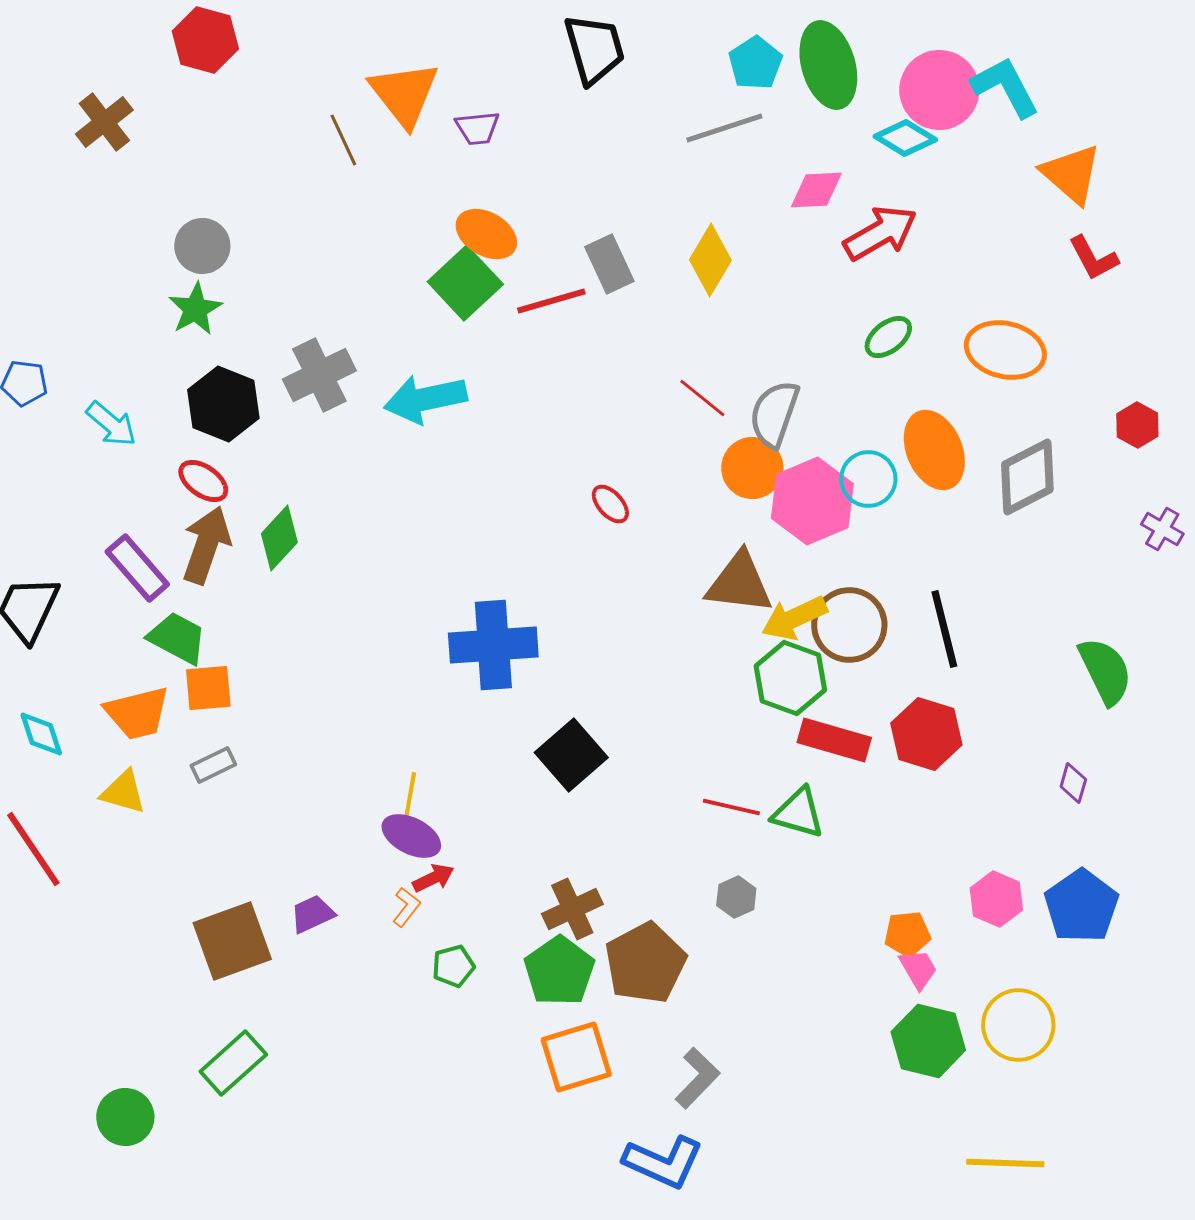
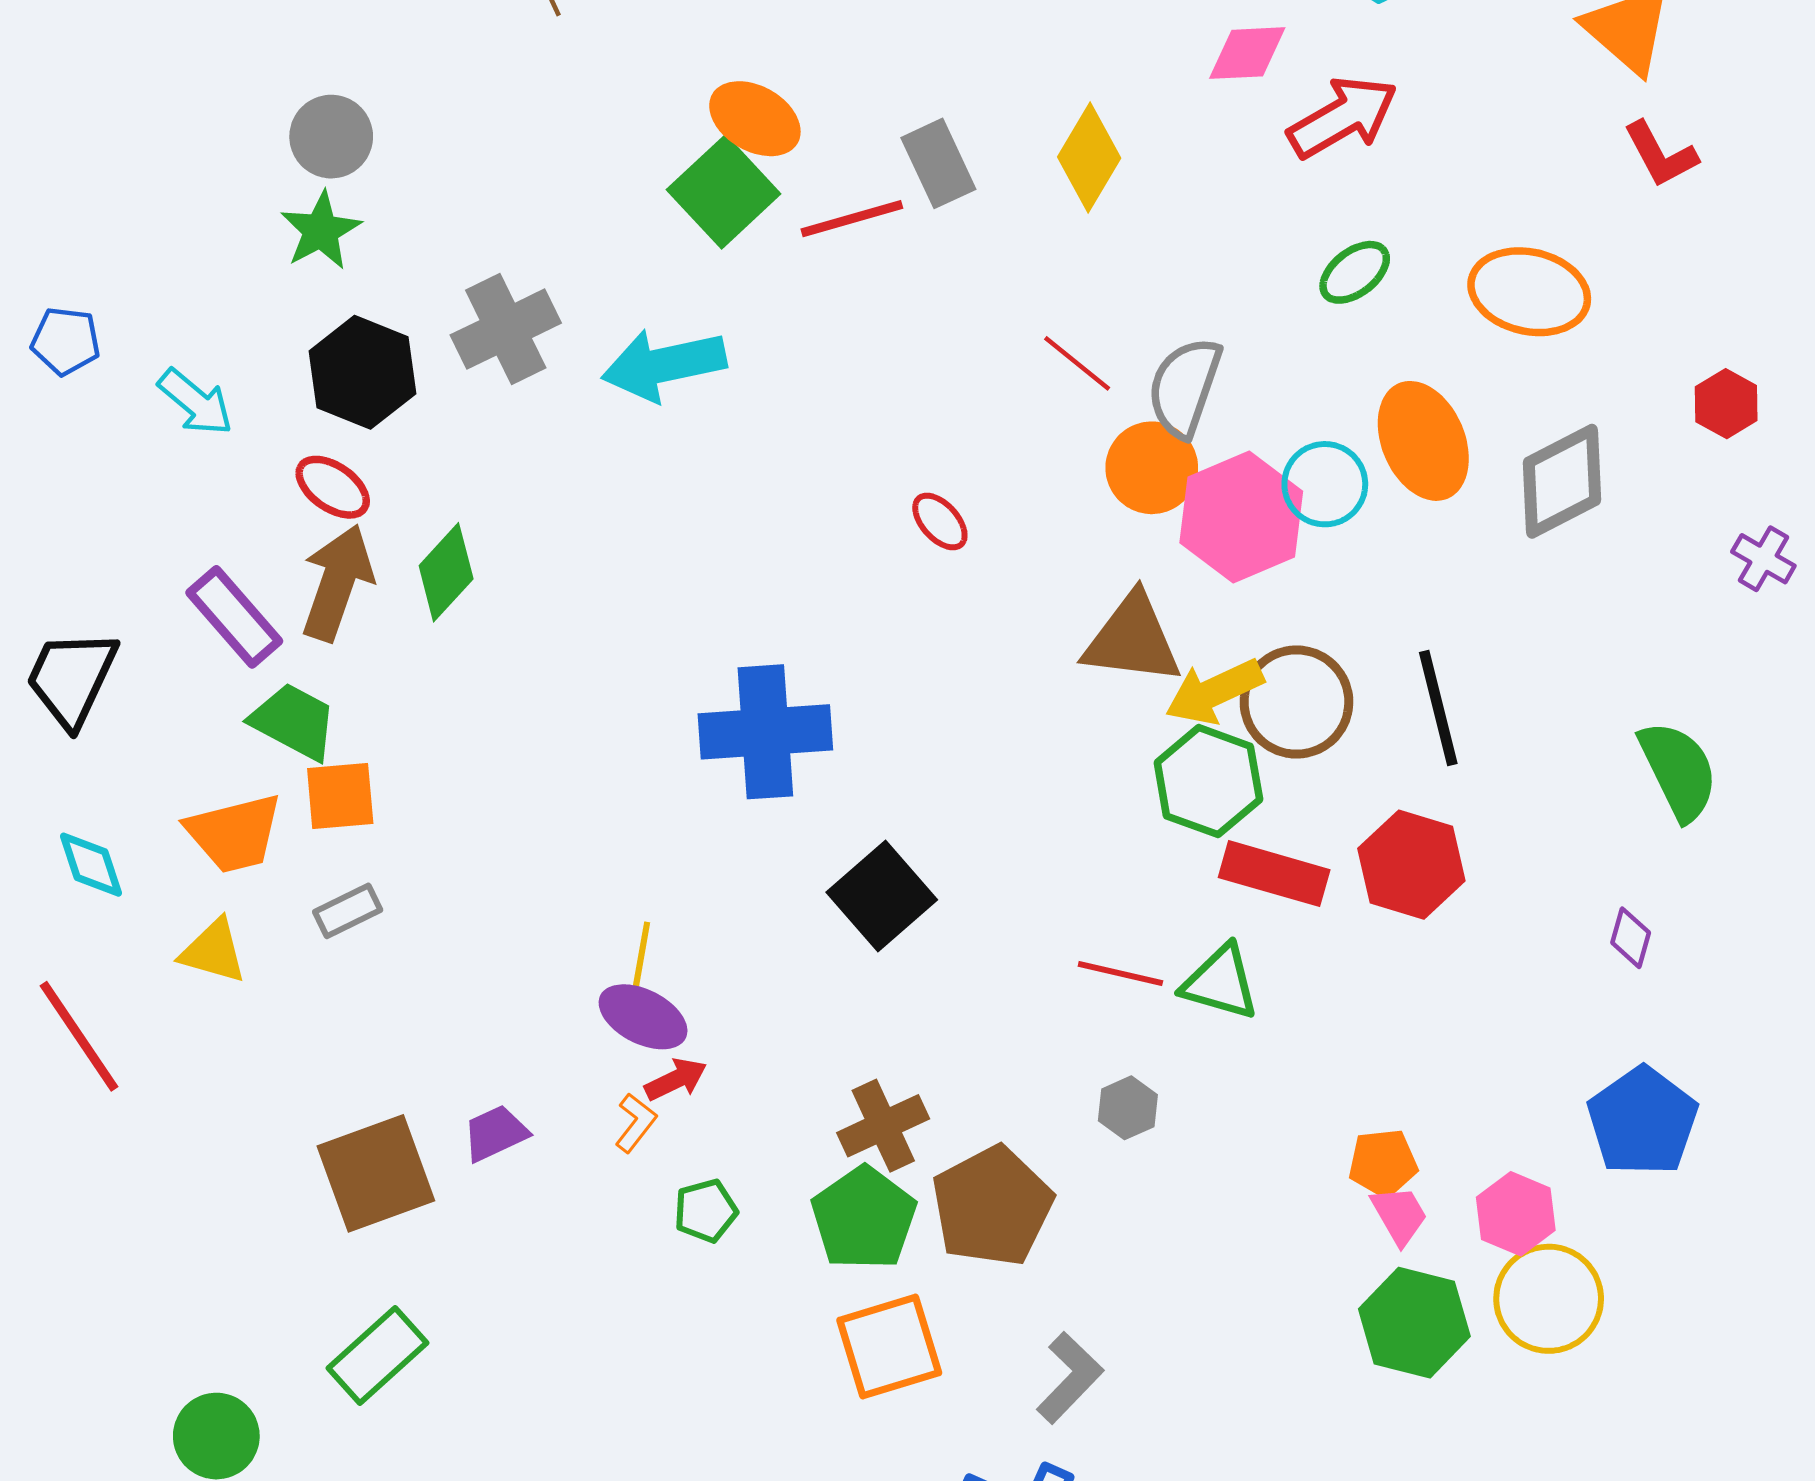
pink hexagon: (996, 899) -> (1516, 1214), moved

